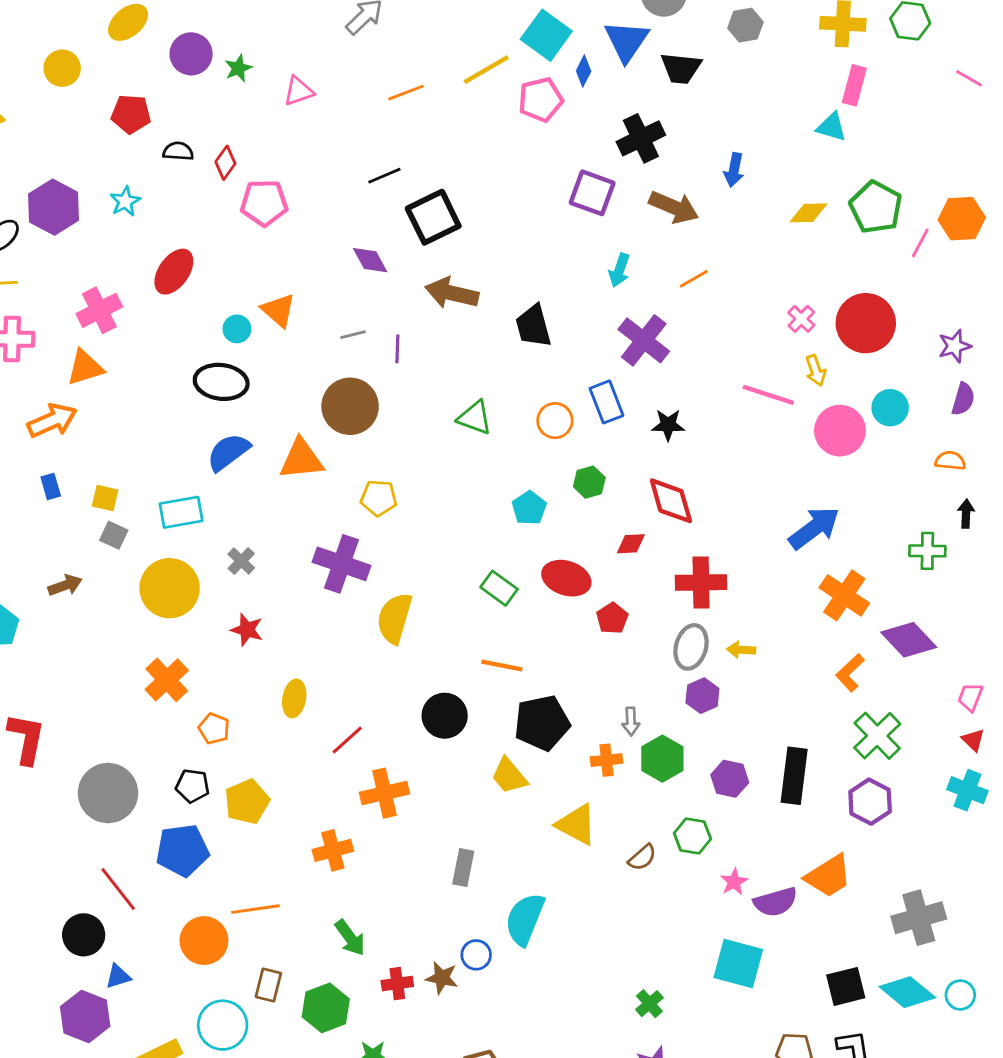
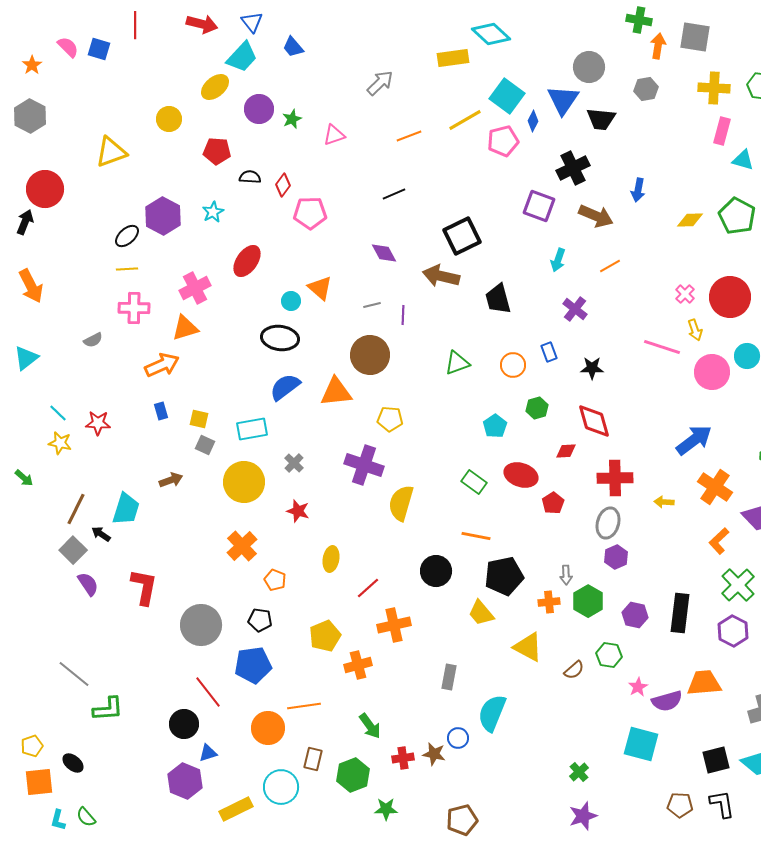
cyan triangle: (831, 127) -> (743, 160), moved
black square: (433, 217) -> (462, 236), moved
purple cross: (644, 340) -> (575, 309), size x0.7
blue rectangle: (606, 402) -> (549, 352), size x0.7
green triangle: (475, 418) -> (457, 363), turned -40
yellow arrow: (741, 650) -> (664, 502), moved
yellow pentagon: (247, 802) -> (325, 636), moved
orange trapezoid: (829, 876) -> (704, 683), turned -153

